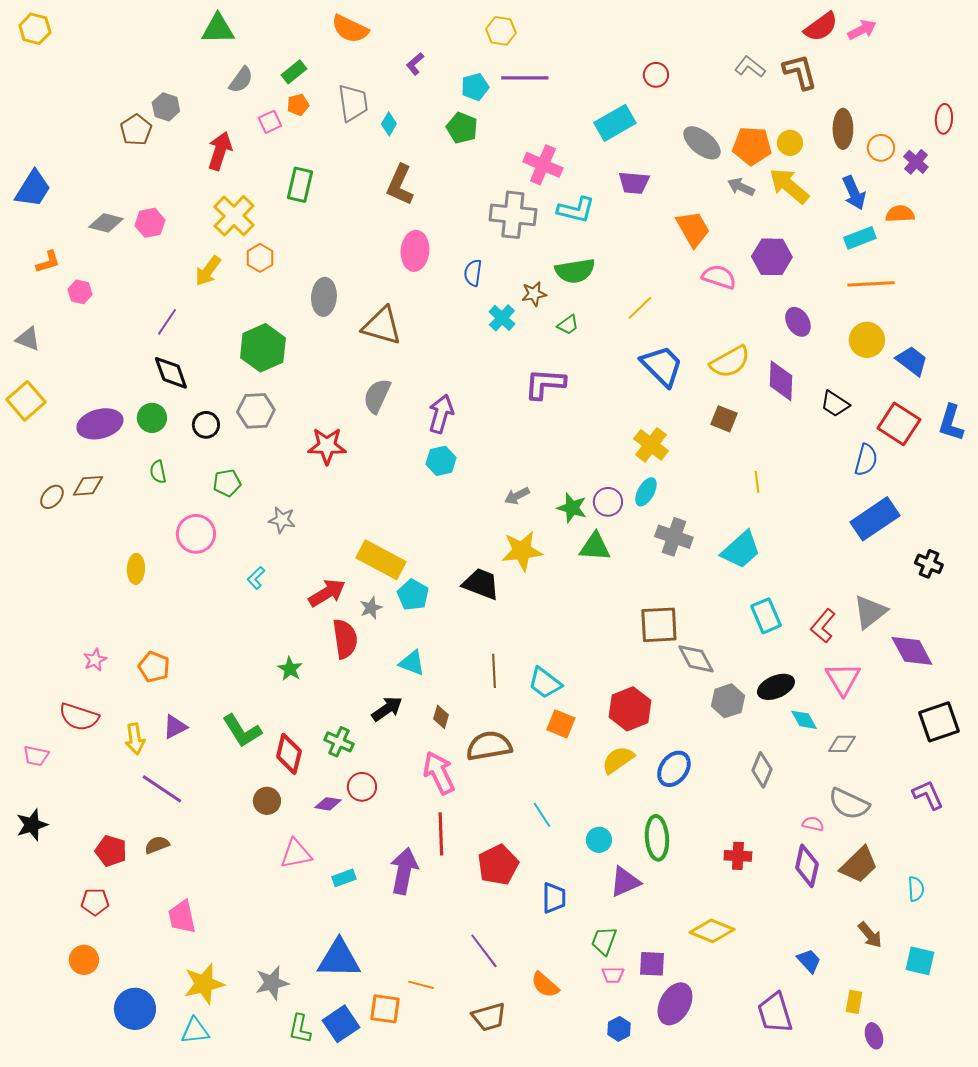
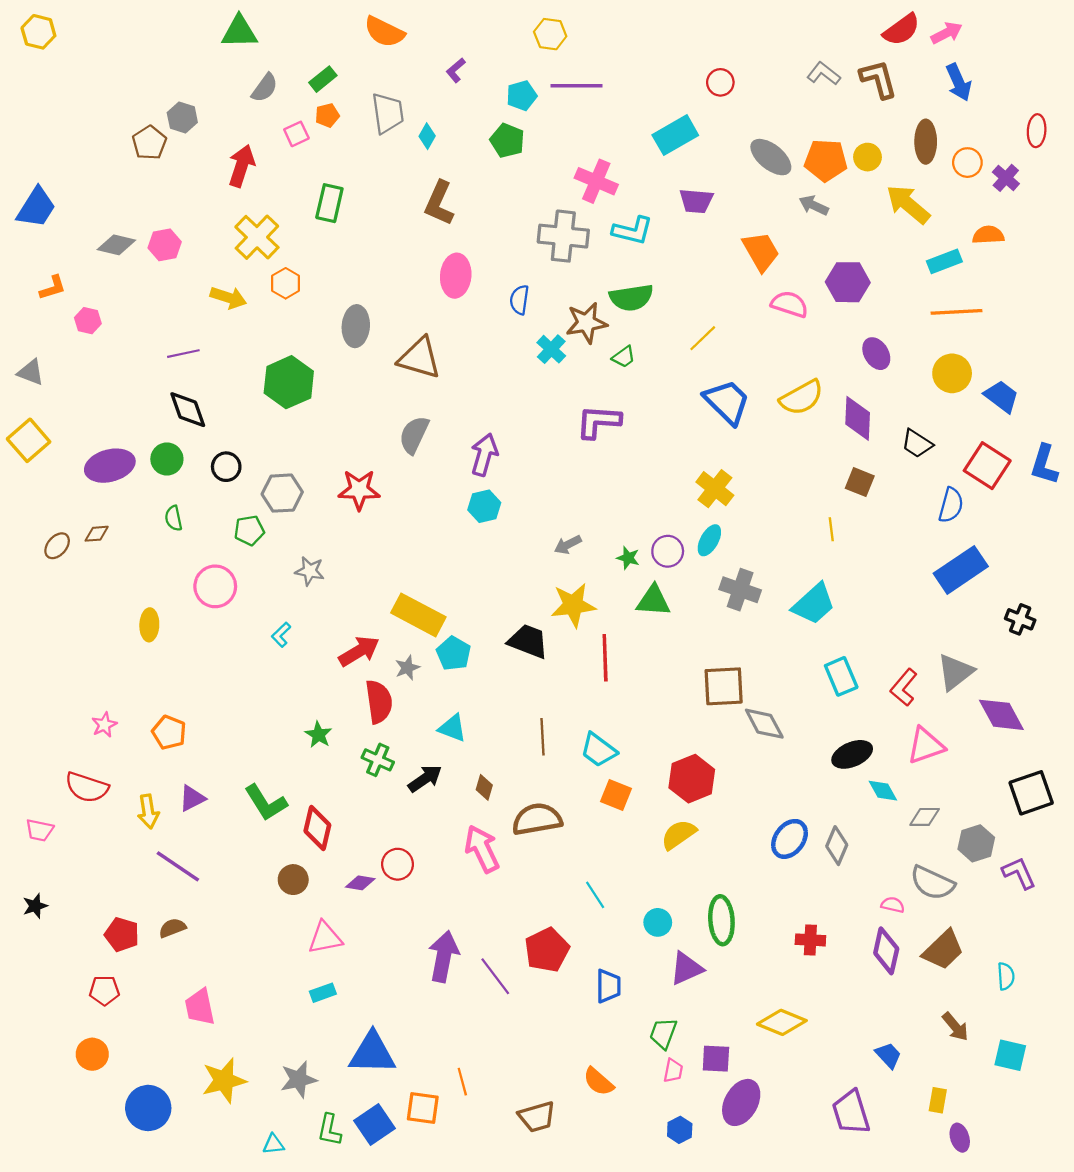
yellow arrow: (789, 186) -> (908, 204), moved
blue arrow: (854, 193) -> (959, 82), moved
yellow arrow: (208, 271) -> (228, 298), turned -108
brown star: (534, 294) -> (586, 323), size x1.5
purple line: (167, 322) -> (183, 354), turned 44
gray hexagon: (256, 411) -> (282, 493), moved
brown square: (724, 419) -> (860, 482), moved
brown diamond: (88, 486) -> (97, 534), size x0.7
green star: (572, 508) -> (628, 558), size x0.7
pink triangle: (843, 679) -> (926, 746), turned 42
gray hexagon: (728, 701) -> (976, 843), moved
green cross: (339, 742) -> (378, 760), moved
blue ellipse: (674, 769) -> (790, 839), moved
black star: (32, 825) -> (35, 906), size x0.7
red line: (441, 834) -> (605, 658), moved
cyan rectangle: (344, 878) -> (323, 993), moved
purple line: (484, 951) -> (495, 976), moved
pink trapezoid: (613, 975) -> (673, 1071), turned -80
orange line: (421, 985) -> (462, 1082), turned 60
cyan triangle: (195, 1031) -> (273, 1144), moved, size x0.7

